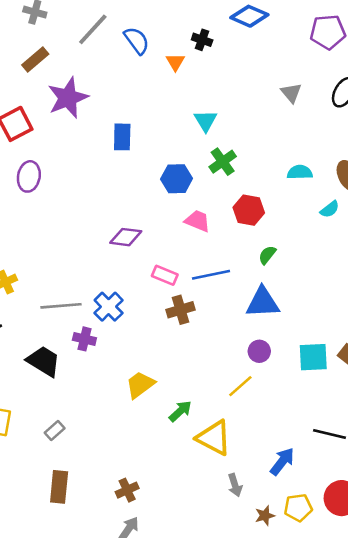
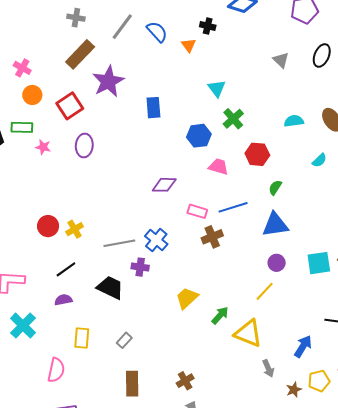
brown rectangle: (35, 60) -> (80, 54), size x1.4
cyan semicircle: (330, 209) -> (319, 160), moved

